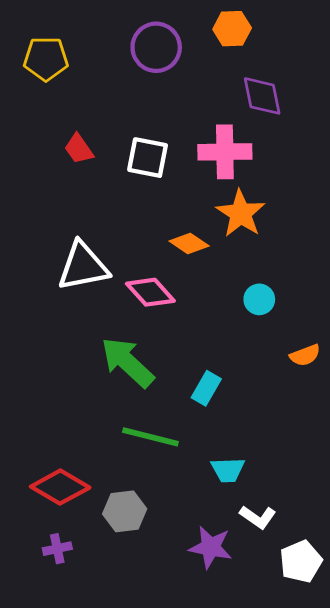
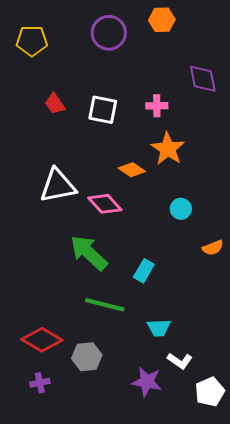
purple diamond: (262, 96) -> (203, 79), moved
pink cross: (225, 152) -> (157, 106), size x0.6

